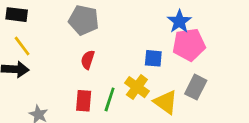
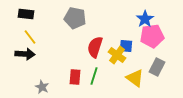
red semicircle: (88, 60) -> (95, 47), moved, size x1.5
yellow cross: (137, 87) -> (117, 55), moved

